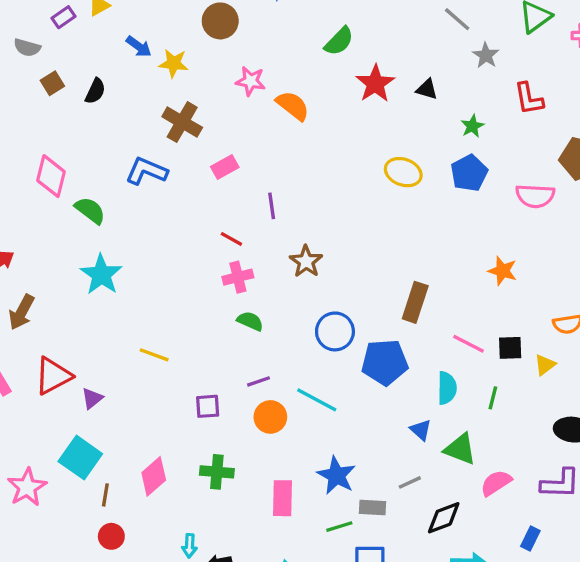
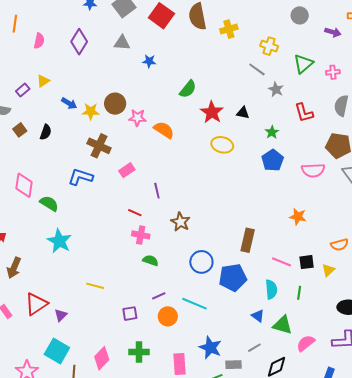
brown circle: (220, 21) -> (115, 104), moved
yellow ellipse: (403, 172) -> (222, 145), moved
pink cross: (238, 277) -> (141, 235), turned 30

